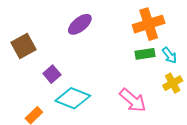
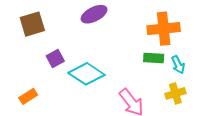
cyan diamond: (73, 98) -> (86, 74), moved

